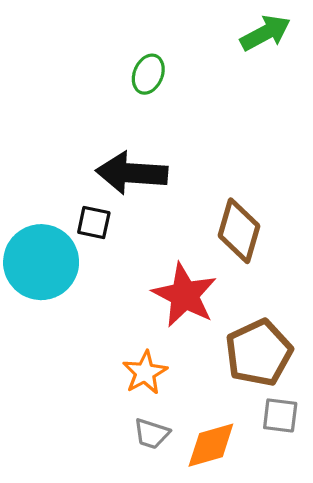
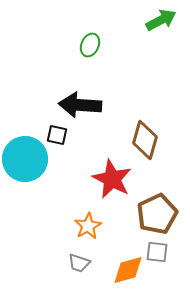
gray square: (280, 415) -> (157, 252), moved
gray trapezoid: (152, 434) -> (79, 263), moved

